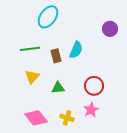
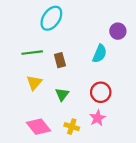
cyan semicircle: (76, 50) -> (100, 54), moved
green triangle: (58, 88) -> (62, 94), turned -48

